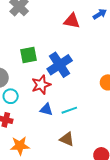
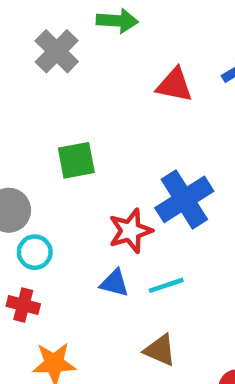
blue cross: (60, 65) -> (184, 199), moved
red star: (41, 85) -> (130, 231), moved

